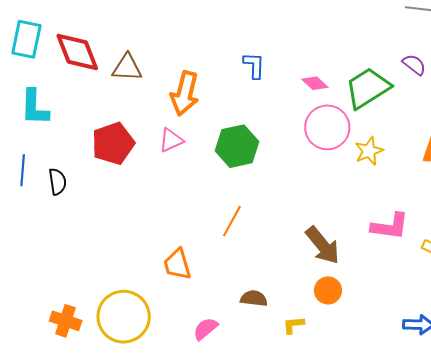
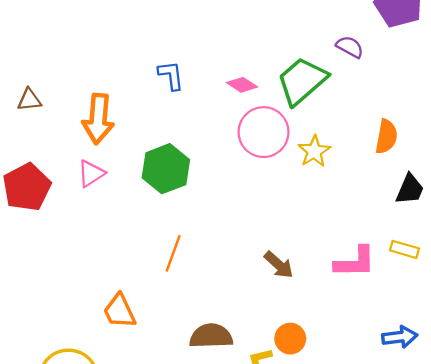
brown triangle: (127, 68) -> (29, 100), size x0.7
pink L-shape: (390, 226) -> (355, 262), moved
brown arrow: (323, 245) -> (279, 265), size x0.7
orange circle: (328, 290) -> (290, 339), moved
brown semicircle: (254, 298) -> (211, 336), size x1.4

